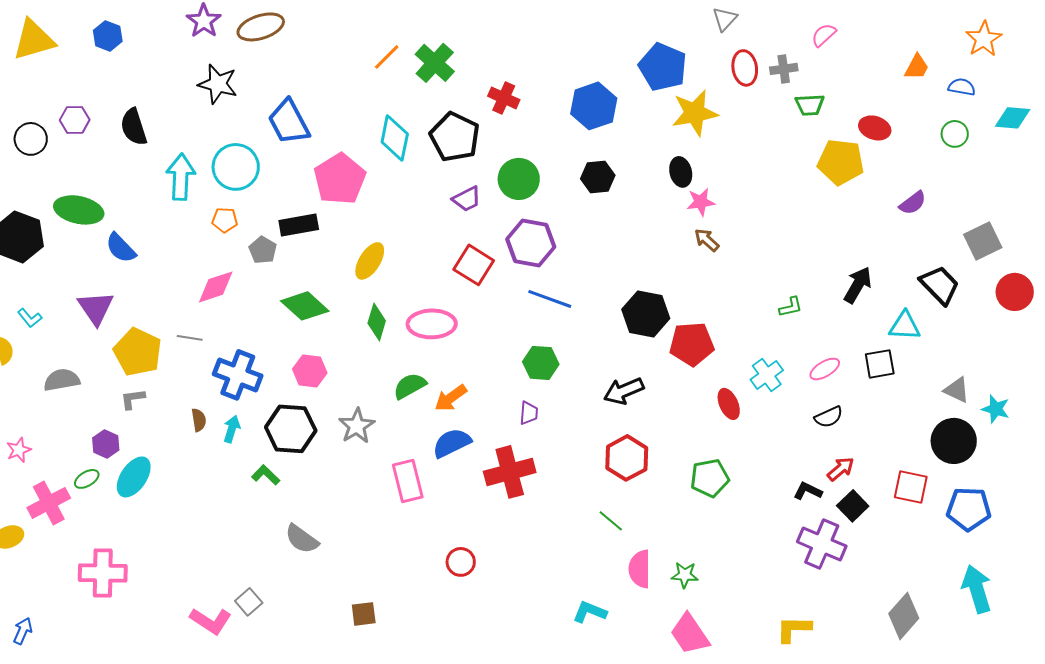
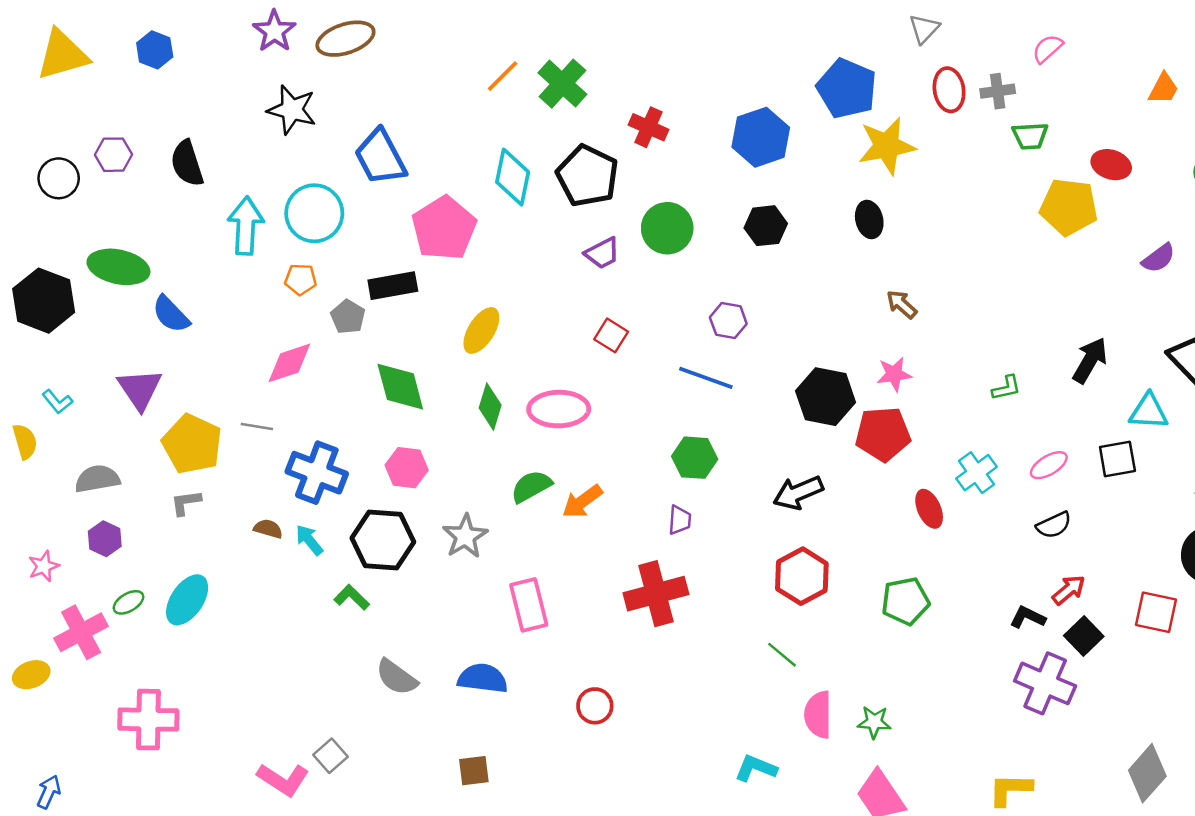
pink star: (701, 202) -> (894, 374), moved
purple hexagon: (531, 243) -> (728, 321), moved, size x0.6
red square: (474, 265) -> (611, 335), size x0.7
green diamond: (305, 306) -> (400, 387), turned 33
brown semicircle: (199, 420) -> (268, 529), turned -65
cyan arrow: (232, 429) -> (309, 540), turned -56
blue semicircle: (452, 443) -> (483, 678), moved, turned 33
purple hexagon: (106, 444) -> (105, 539), moved

